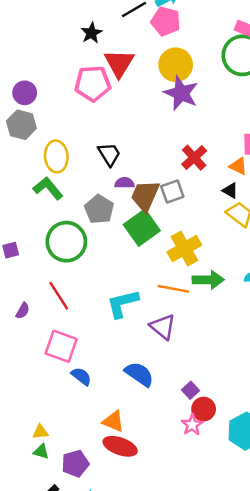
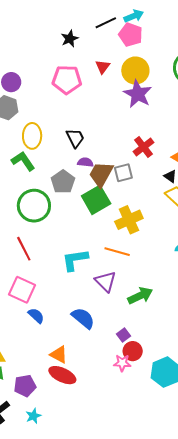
red triangle: (119, 63) -> (103, 67), moved, size x0.6
green arrow: (208, 280) -> (140, 296), moved, turned -30
pink star: (192, 425) -> (122, 363), turned 30

